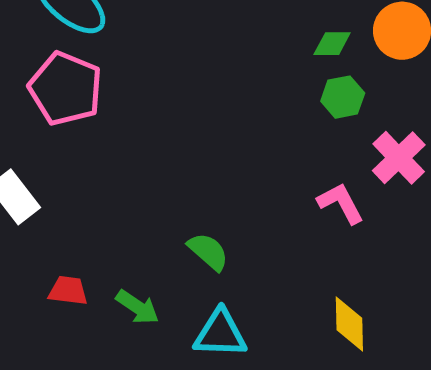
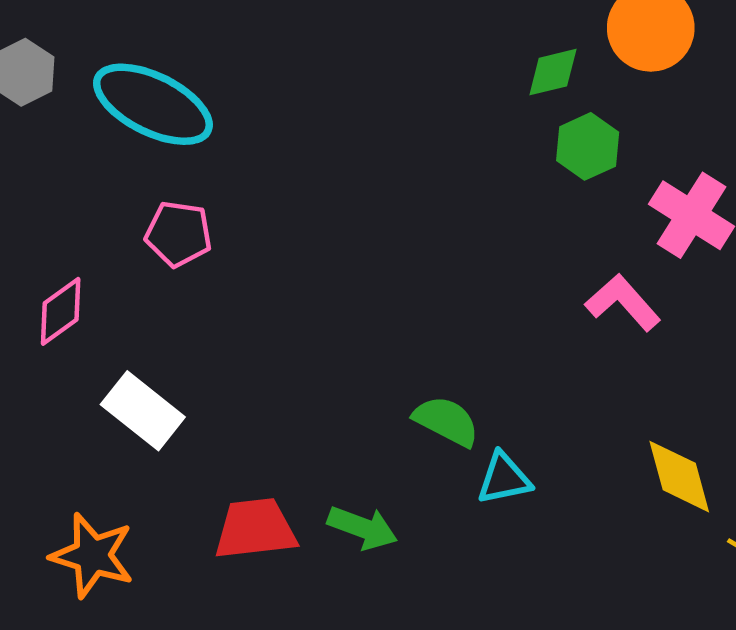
pink pentagon: (65, 89) -> (178, 234), size x0.6
red trapezoid: (68, 291) -> (255, 529), size x1.4
cyan triangle: (220, 334) -> (504, 479), moved, size x0.7

